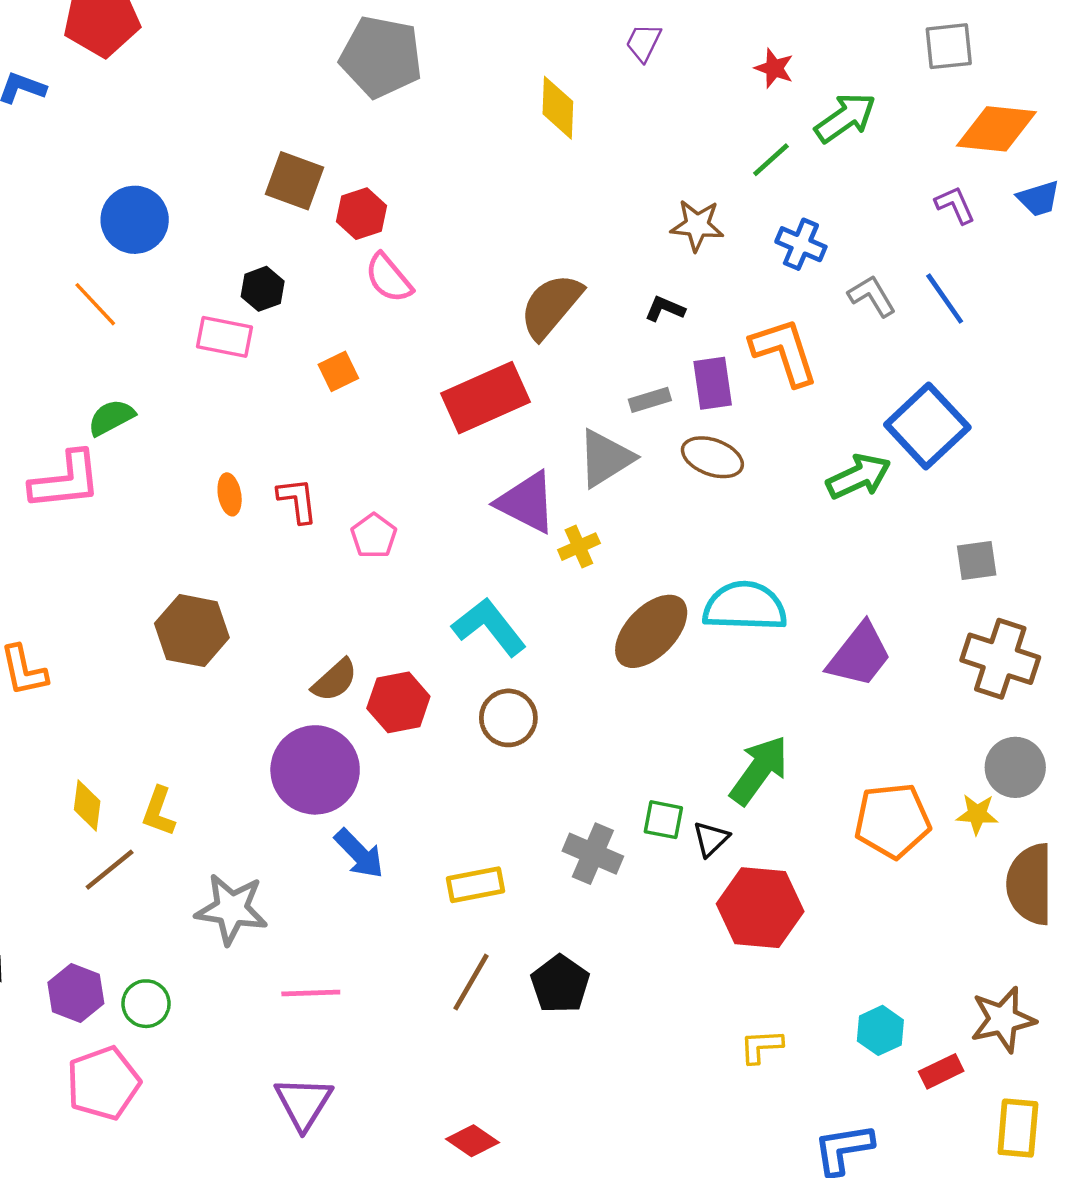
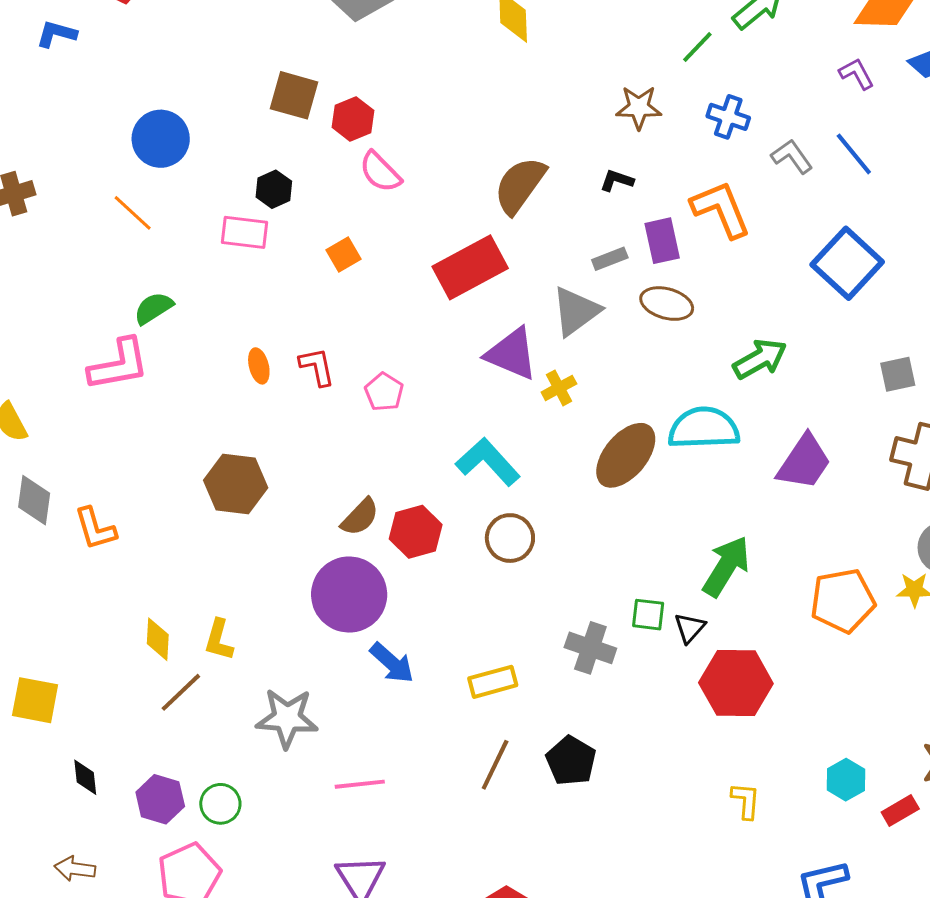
green arrow: (859, 476) -> (760, 359), moved
yellow L-shape: (761, 1046) -> (746, 801), turned 102

